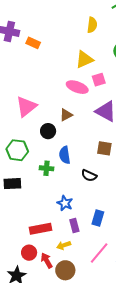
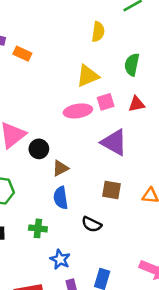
pink ellipse: (77, 87) -> (78, 111), turned -30
brown triangle: (66, 115) -> (60, 168), moved
black circle: (48, 131) -> (39, 149), moved
green cross: (47, 168) -> (38, 228), moved

